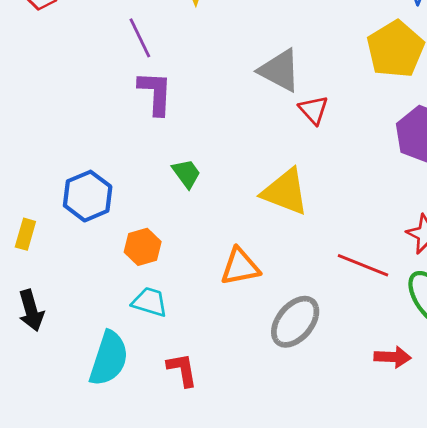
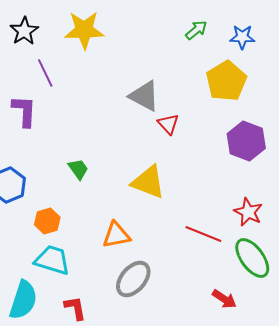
purple L-shape: (155, 93) -> (24, 111), moved
cyan trapezoid: (150, 302) -> (52, 260), size x1.4
gray ellipse: (295, 322) -> (133, 279), moved
red arrow: (393, 357) -> (224, 299), turned 30

